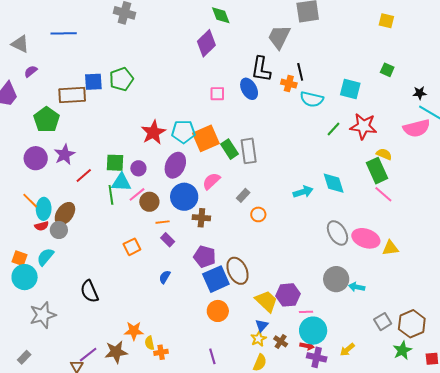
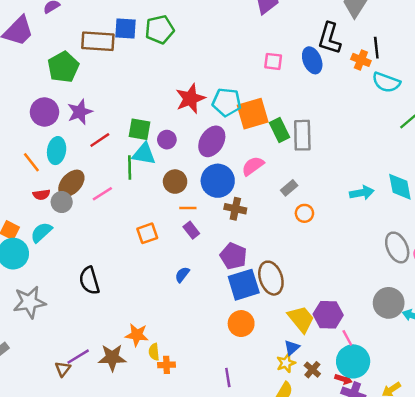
pink line: (137, 194) -> (102, 194), moved
cyan ellipse: (44, 209) -> (57, 151), moved
pink line: (306, 312) -> (347, 338), turned 56

